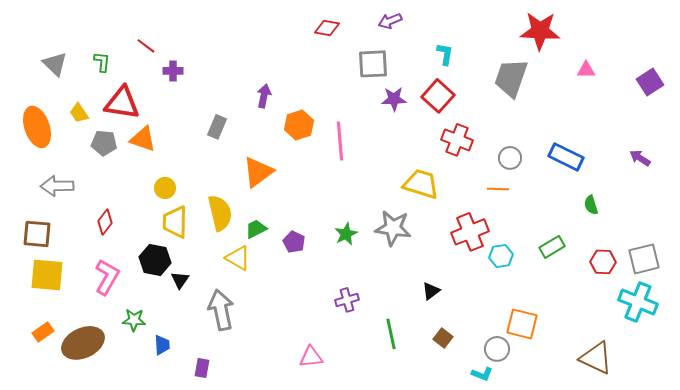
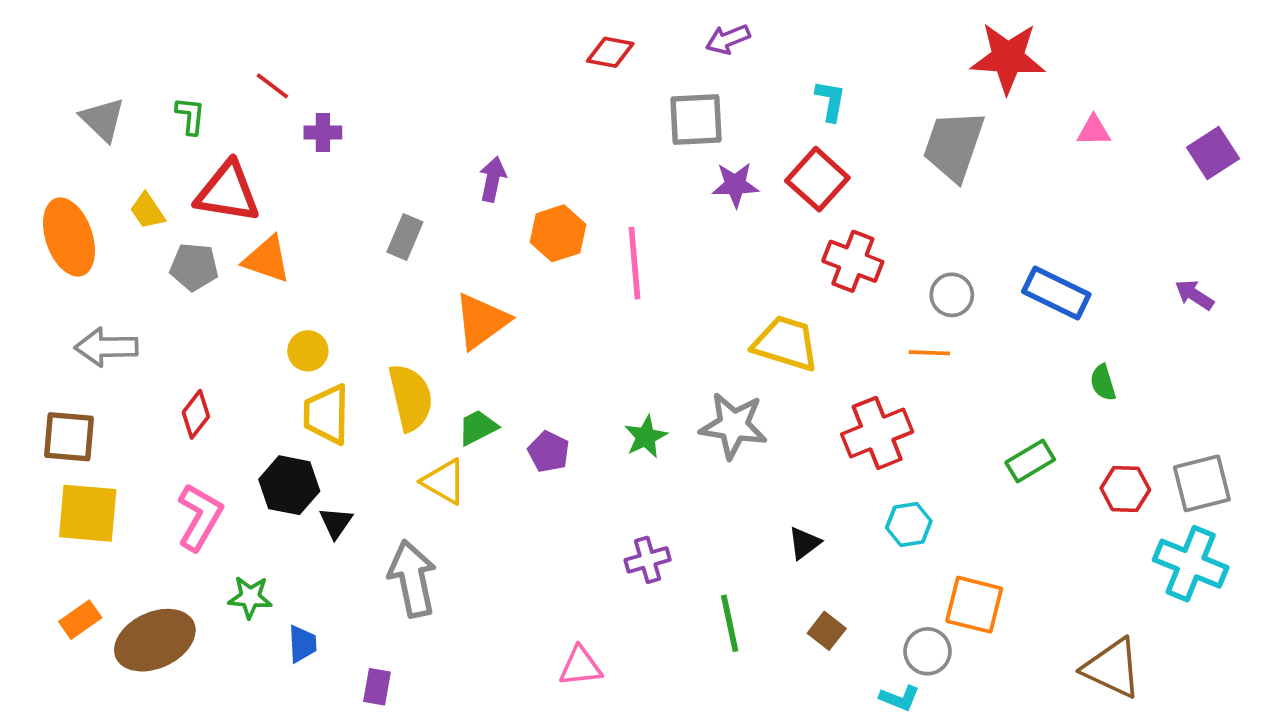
cyan hexagon: (501, 256) -> (909, 524), moved

